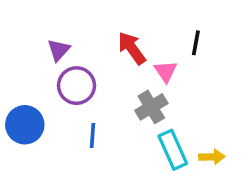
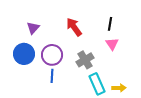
pink triangle: (166, 71) -> (112, 44), moved
purple circle: (76, 86) -> (52, 55), moved
blue circle: (25, 125) -> (24, 54), moved

